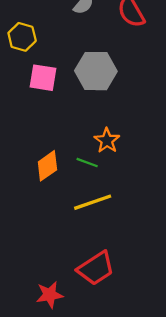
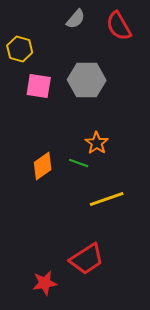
yellow line: (93, 202) -> (107, 199), moved

